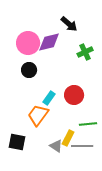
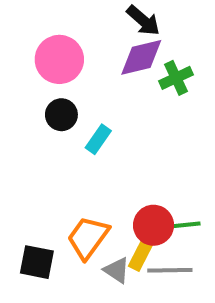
purple diamond: (49, 42) -> (141, 57), moved
red circle: (74, 95) -> (153, 225), moved
cyan rectangle: (49, 98) -> (98, 139), moved
orange trapezoid: (38, 115) -> (88, 237), moved

